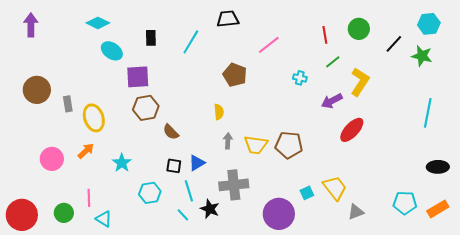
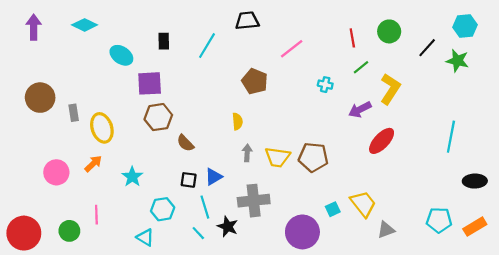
cyan diamond: (98, 23) -> (85, 25), moved
cyan line: (428, 113) -> (451, 137), moved
cyan triangle: (104, 219) -> (145, 237), moved

